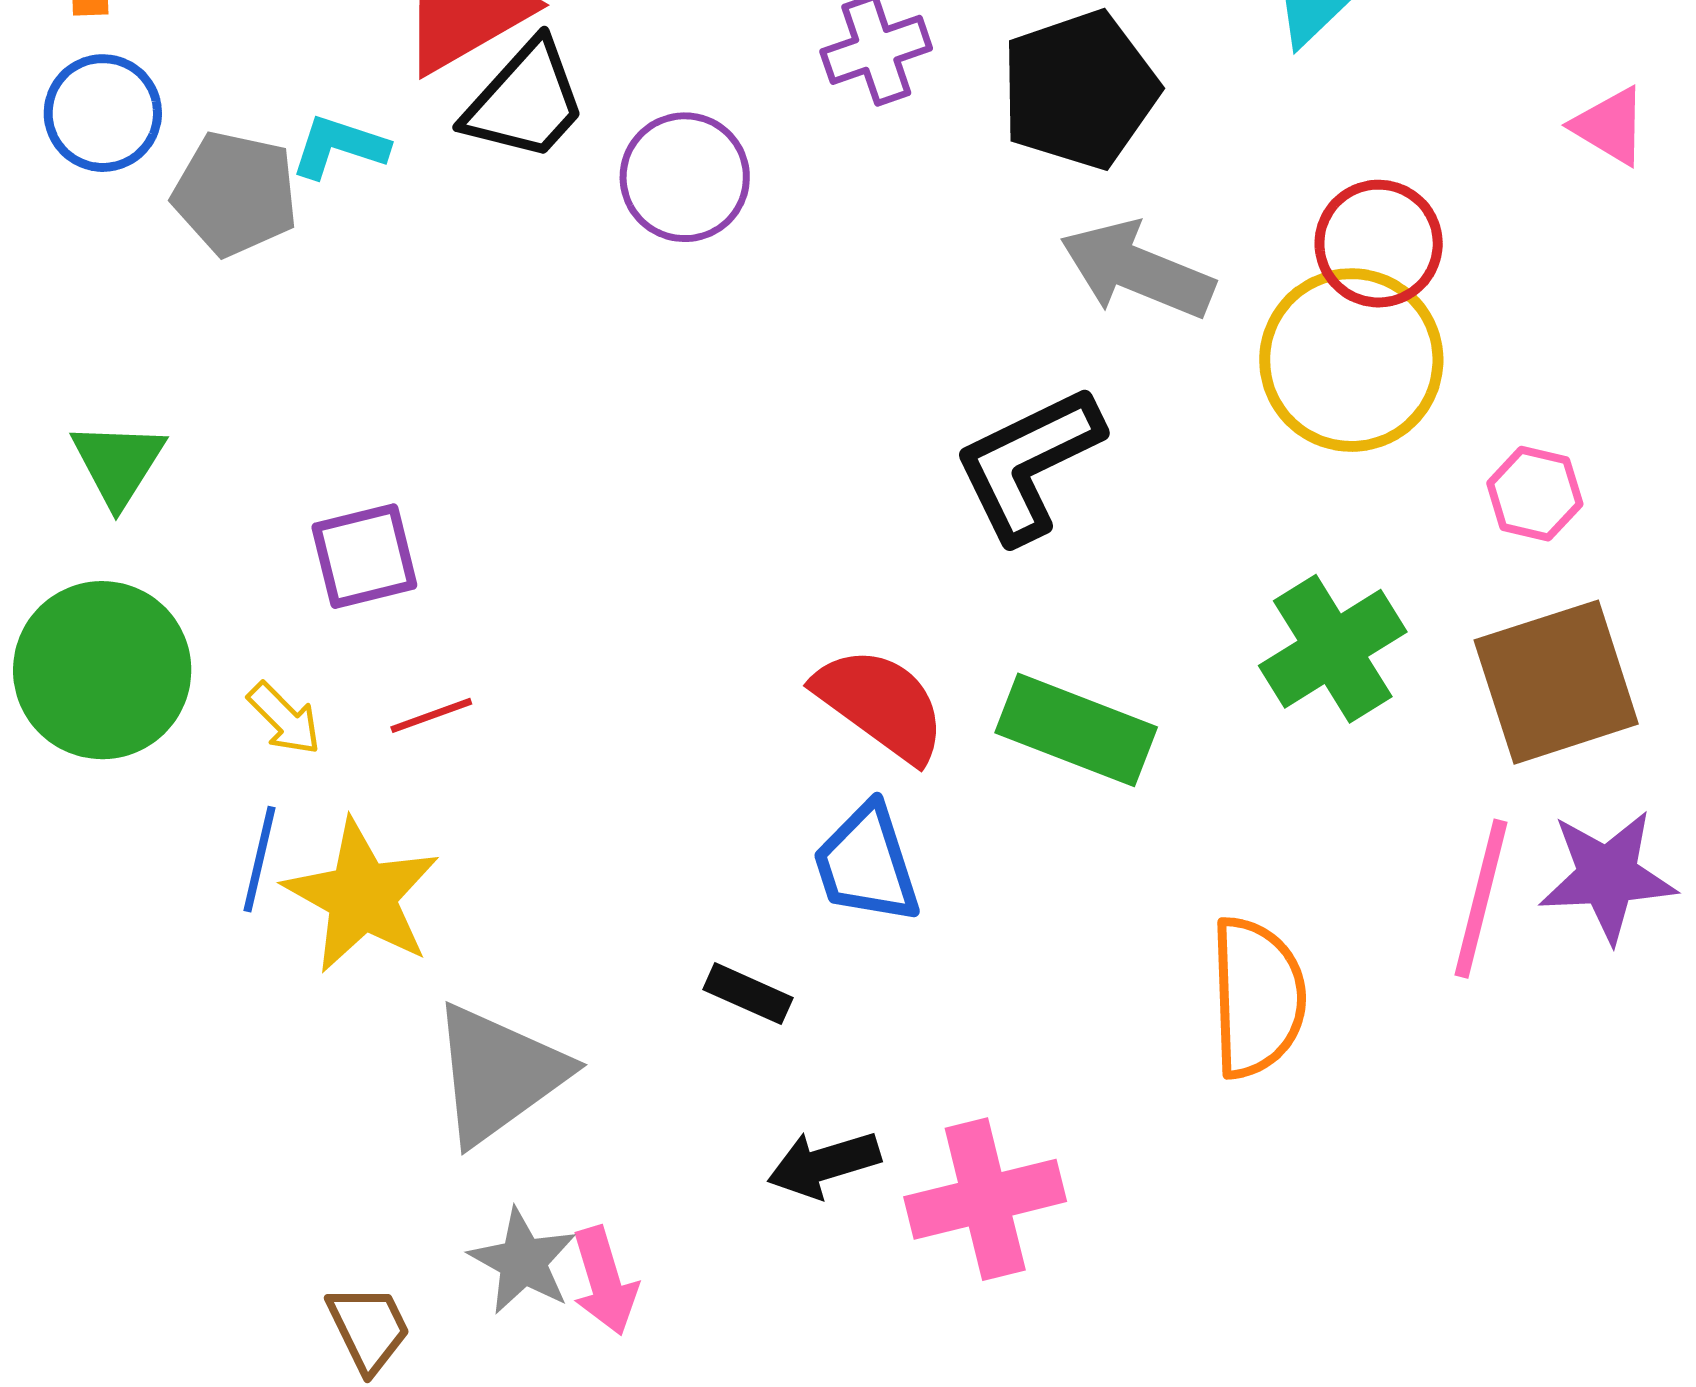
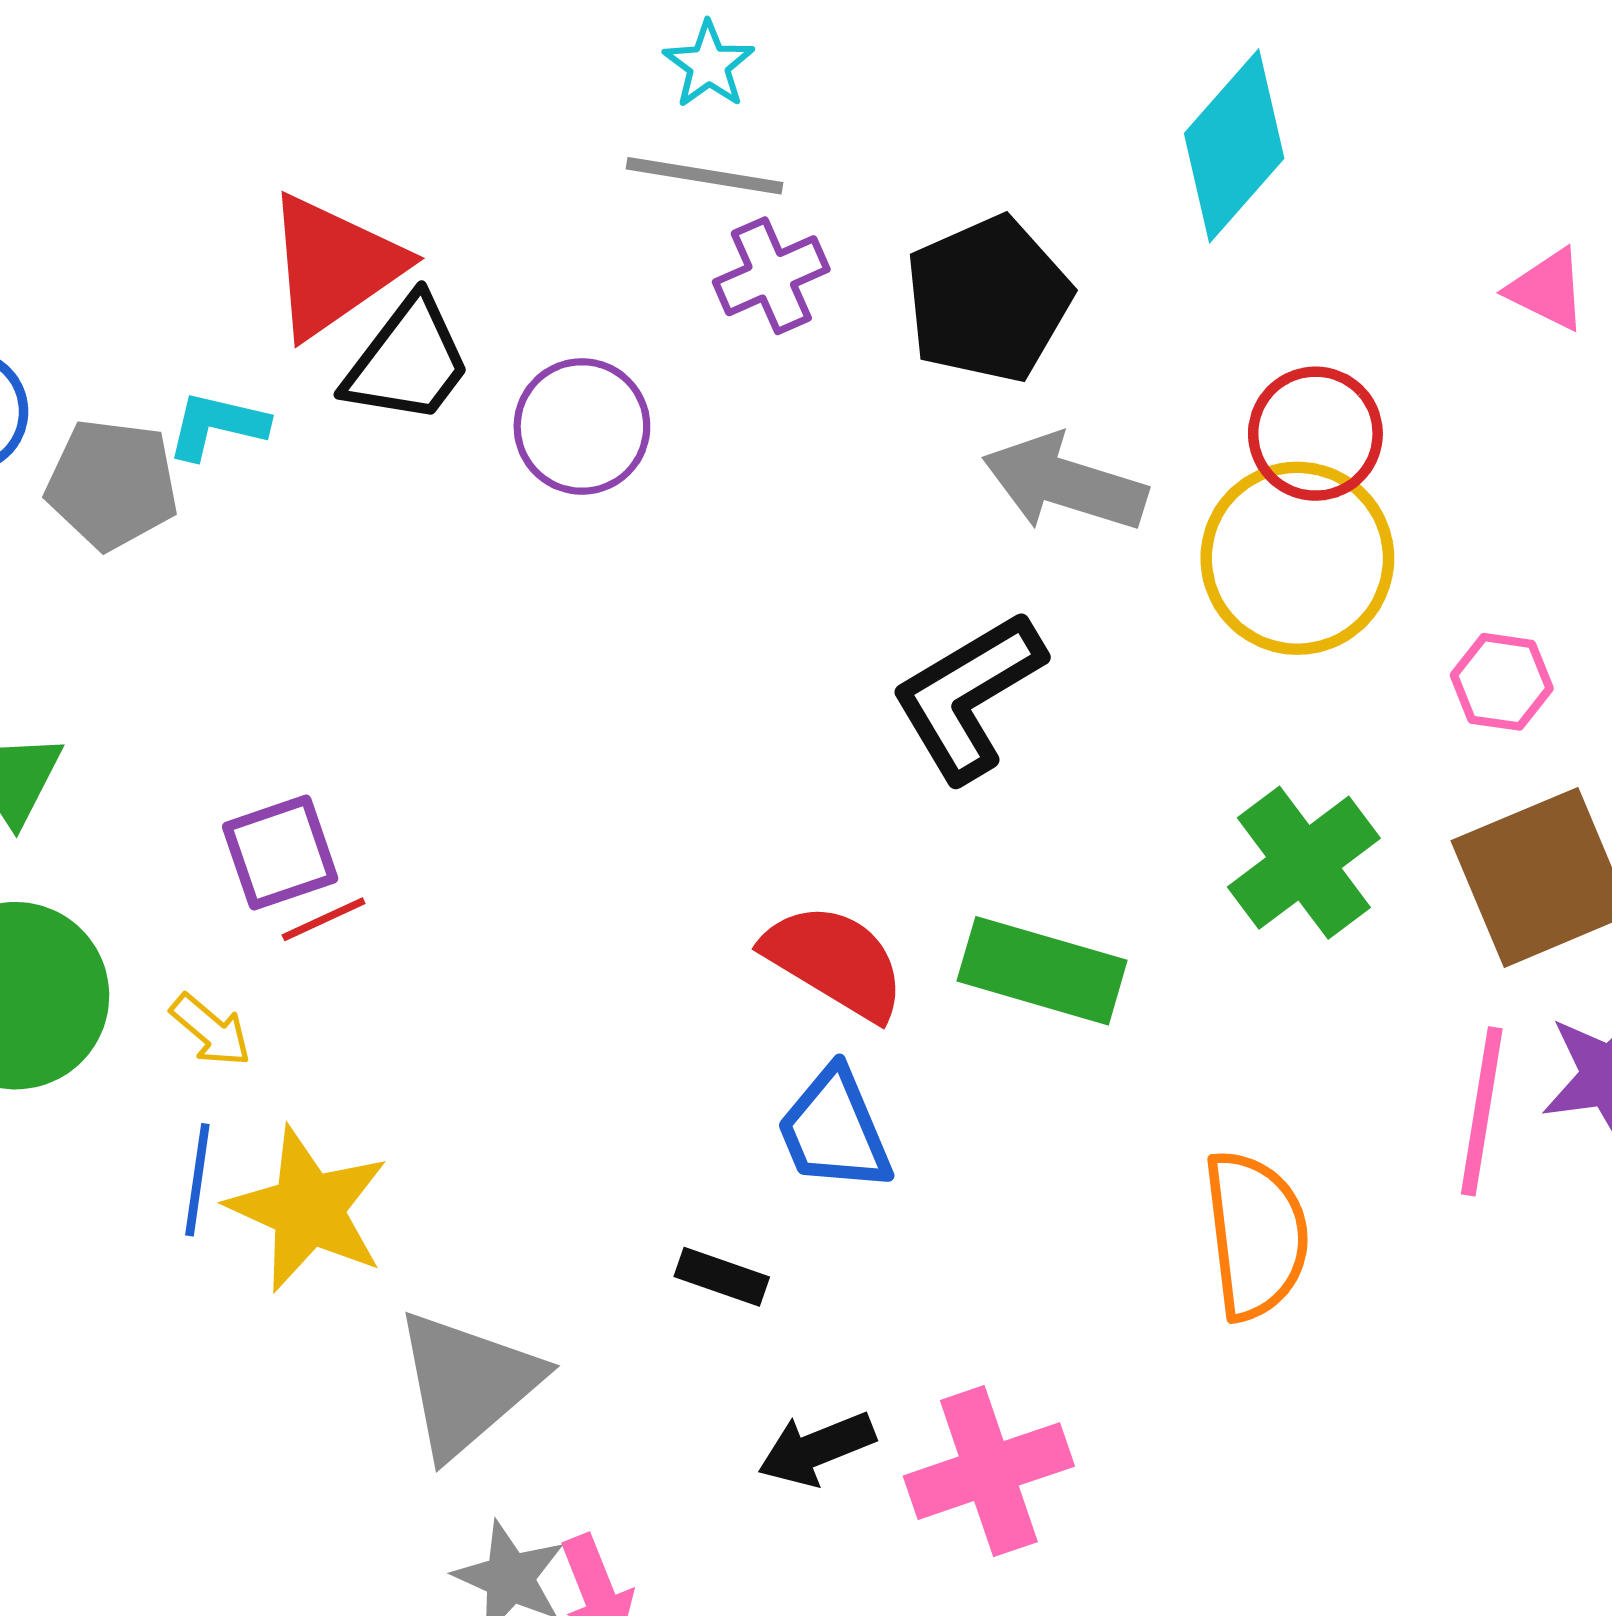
red line: (431, 715) -> (324, 919), moved

